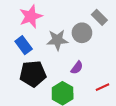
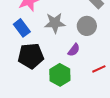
gray circle: (82, 33) -> (87, 26), moved

